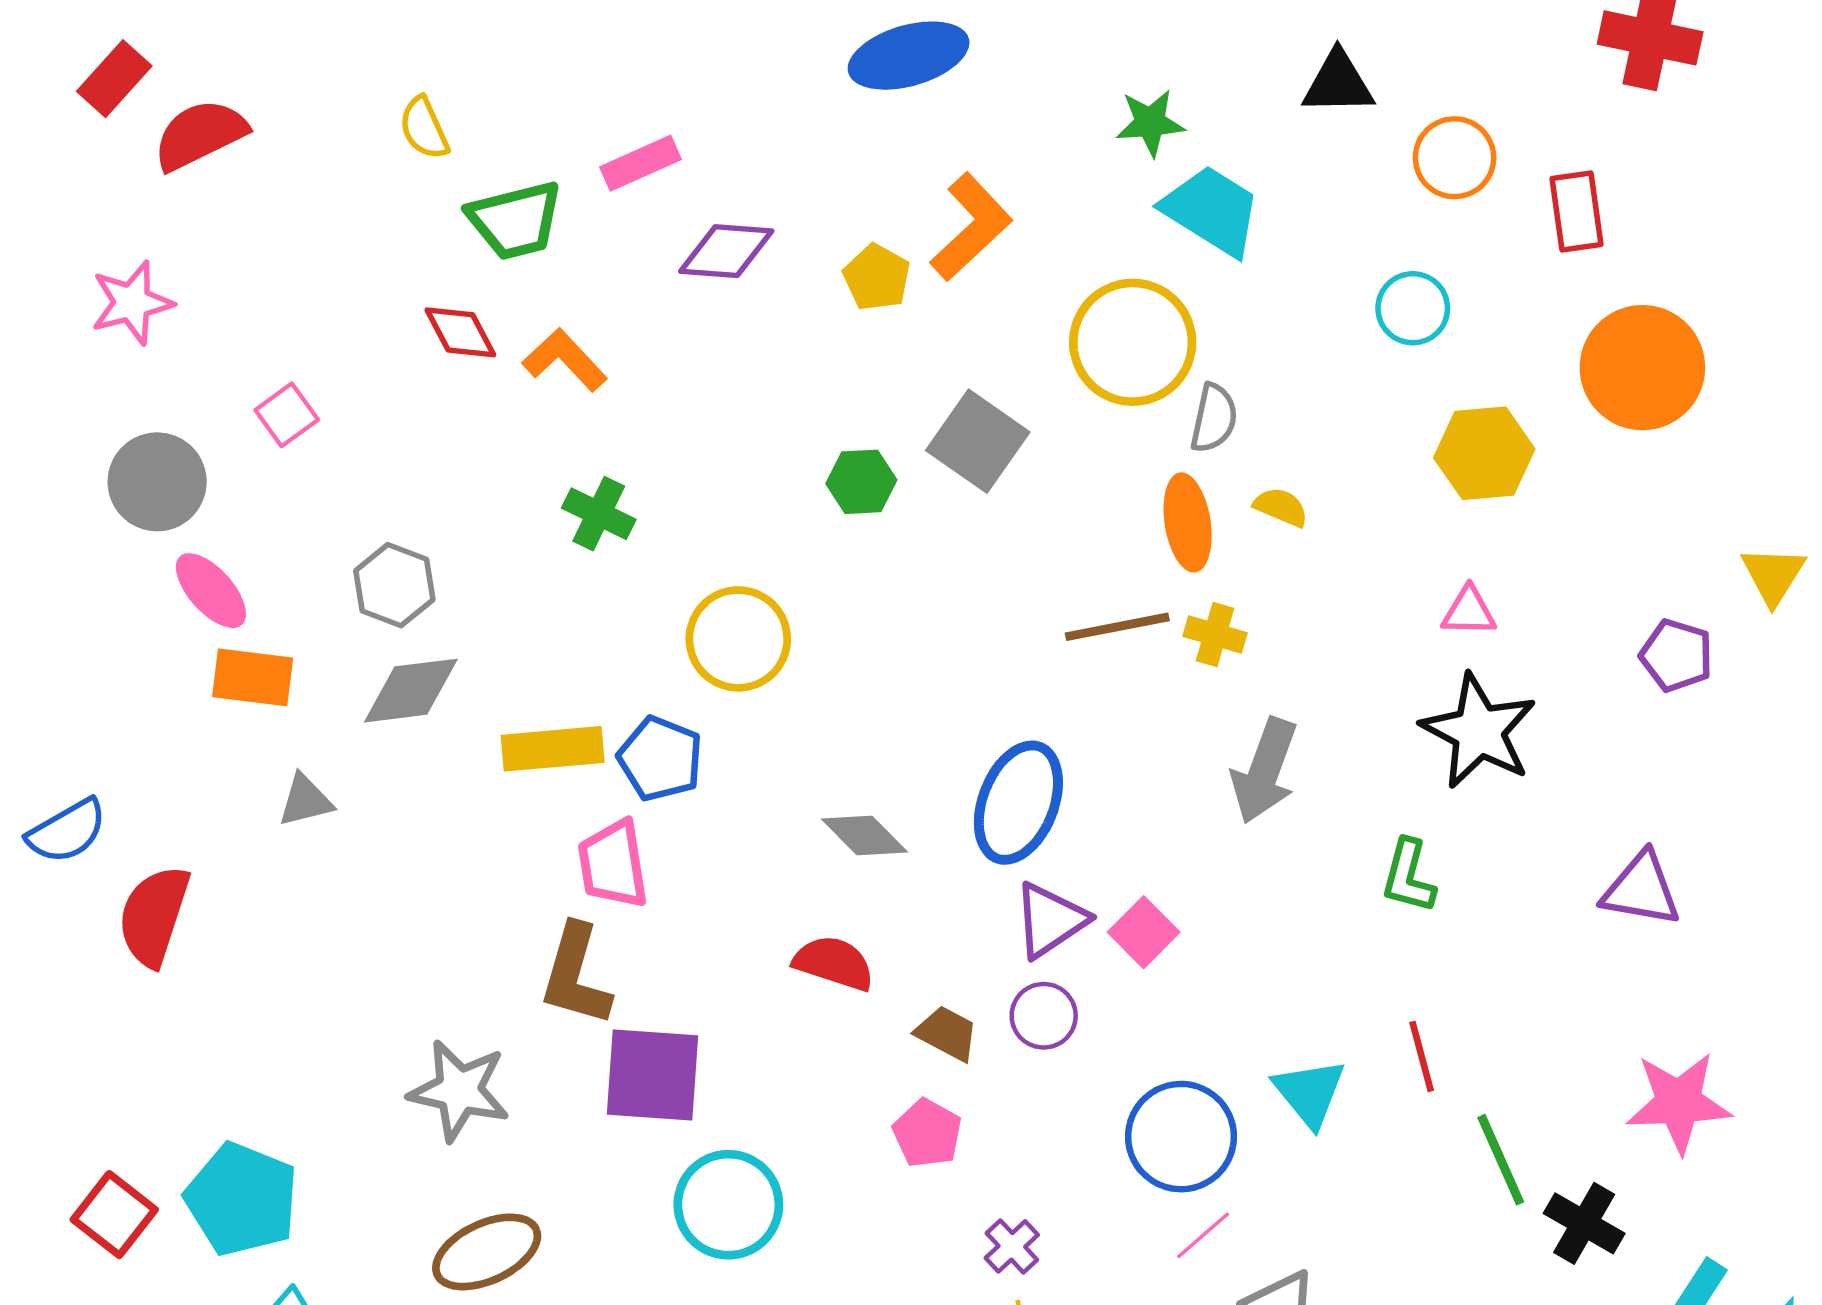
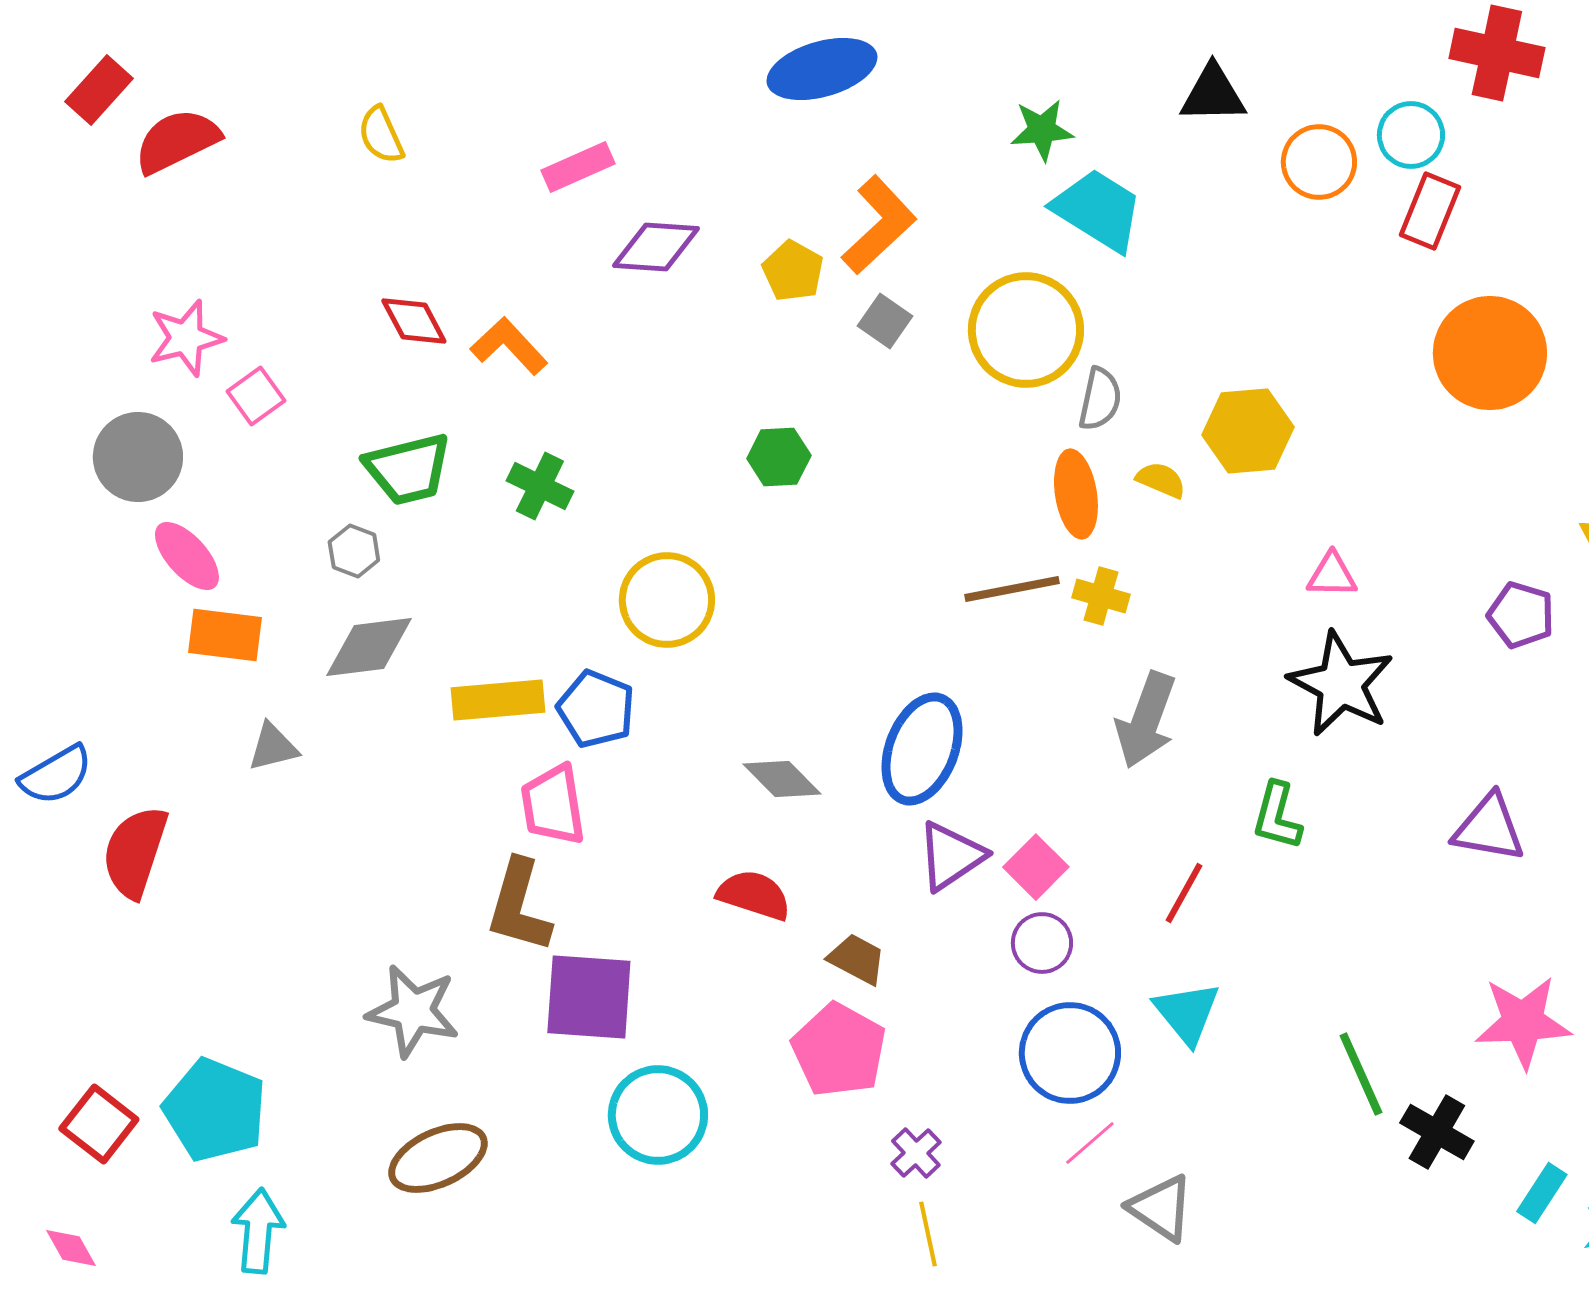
red rectangle: (1576, 212) -> (1430, 211), turned 30
green trapezoid: (515, 220) -> (408, 469), moved
pink star: (132, 303) -> (186, 338), moved
cyan circle: (1413, 308) -> (1411, 135), moved
gray square: (978, 441) -> (885, 321), moved, size x0.6
yellow hexagon: (1484, 453) -> (1248, 431), moved
gray hexagon: (394, 585) -> (354, 551), size x0.7
purple circle: (1044, 1016) -> (1042, 943), moved
red line: (1422, 1056) -> (1184, 893), moved, turned 44
pink pentagon: (927, 1133) -> (839, 1050), size x1.5

